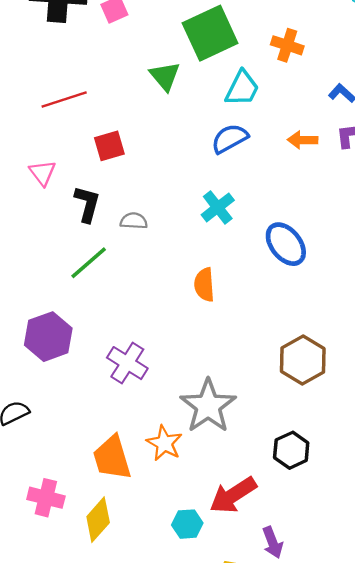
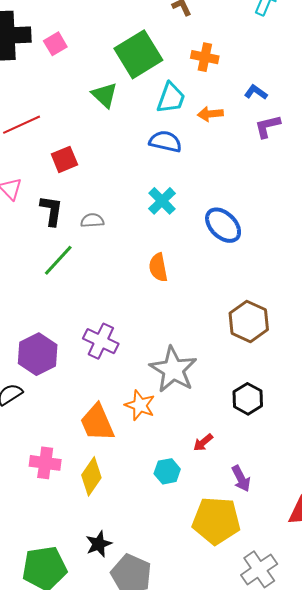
blue semicircle: (230, 139) -> (165, 141), turned 48
orange arrow: (303, 140) -> (210, 114), moved
purple hexagon: (48, 337) -> (38, 354), moved
red arrow: (233, 495) -> (203, 442), size x0.5

